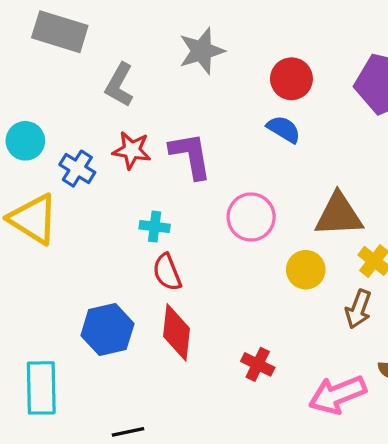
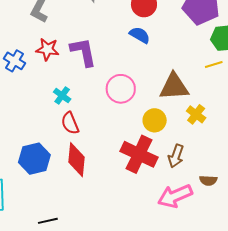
cyan cross: (155, 227) -> (62, 95), turned 30
brown arrow: (358, 309) -> (176, 156), moved
red cross: (258, 364) -> (139, 154), moved, size x1.8

